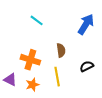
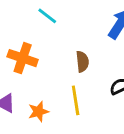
orange cross: (30, 60) -> (23, 58), moved

